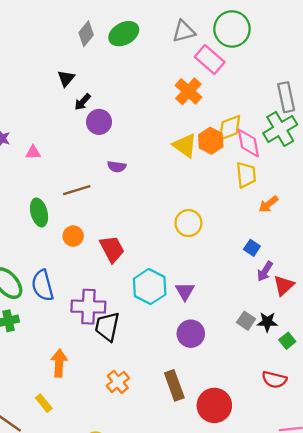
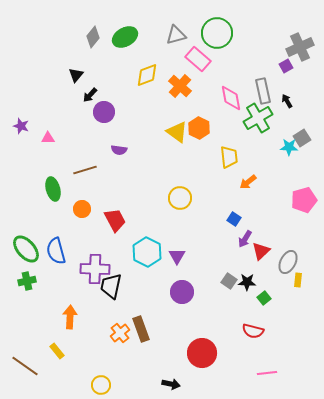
yellow diamond: (230, 128) -> (147, 75), moved
pink diamond: (248, 143) -> (231, 98), moved
brown rectangle: (174, 385) -> (141, 329), moved

